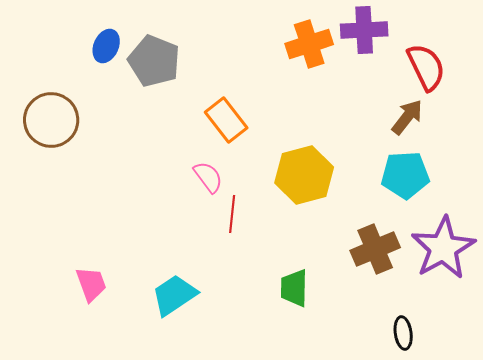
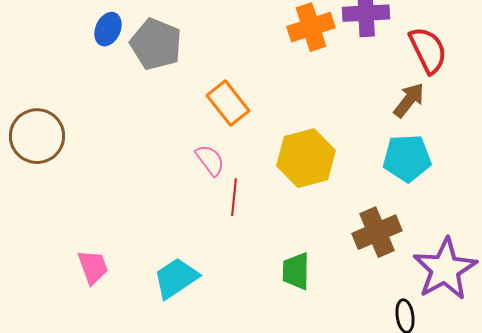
brown circle: (51, 120) -> (37, 136), moved
purple star: (443, 248) -> (445, 269), moved

